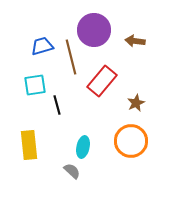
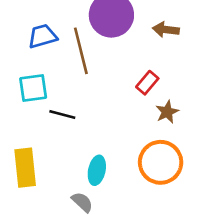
red rectangle: (102, 81) -> (147, 83), moved, size x0.6
black line: (57, 105) -> (62, 115), turned -60

